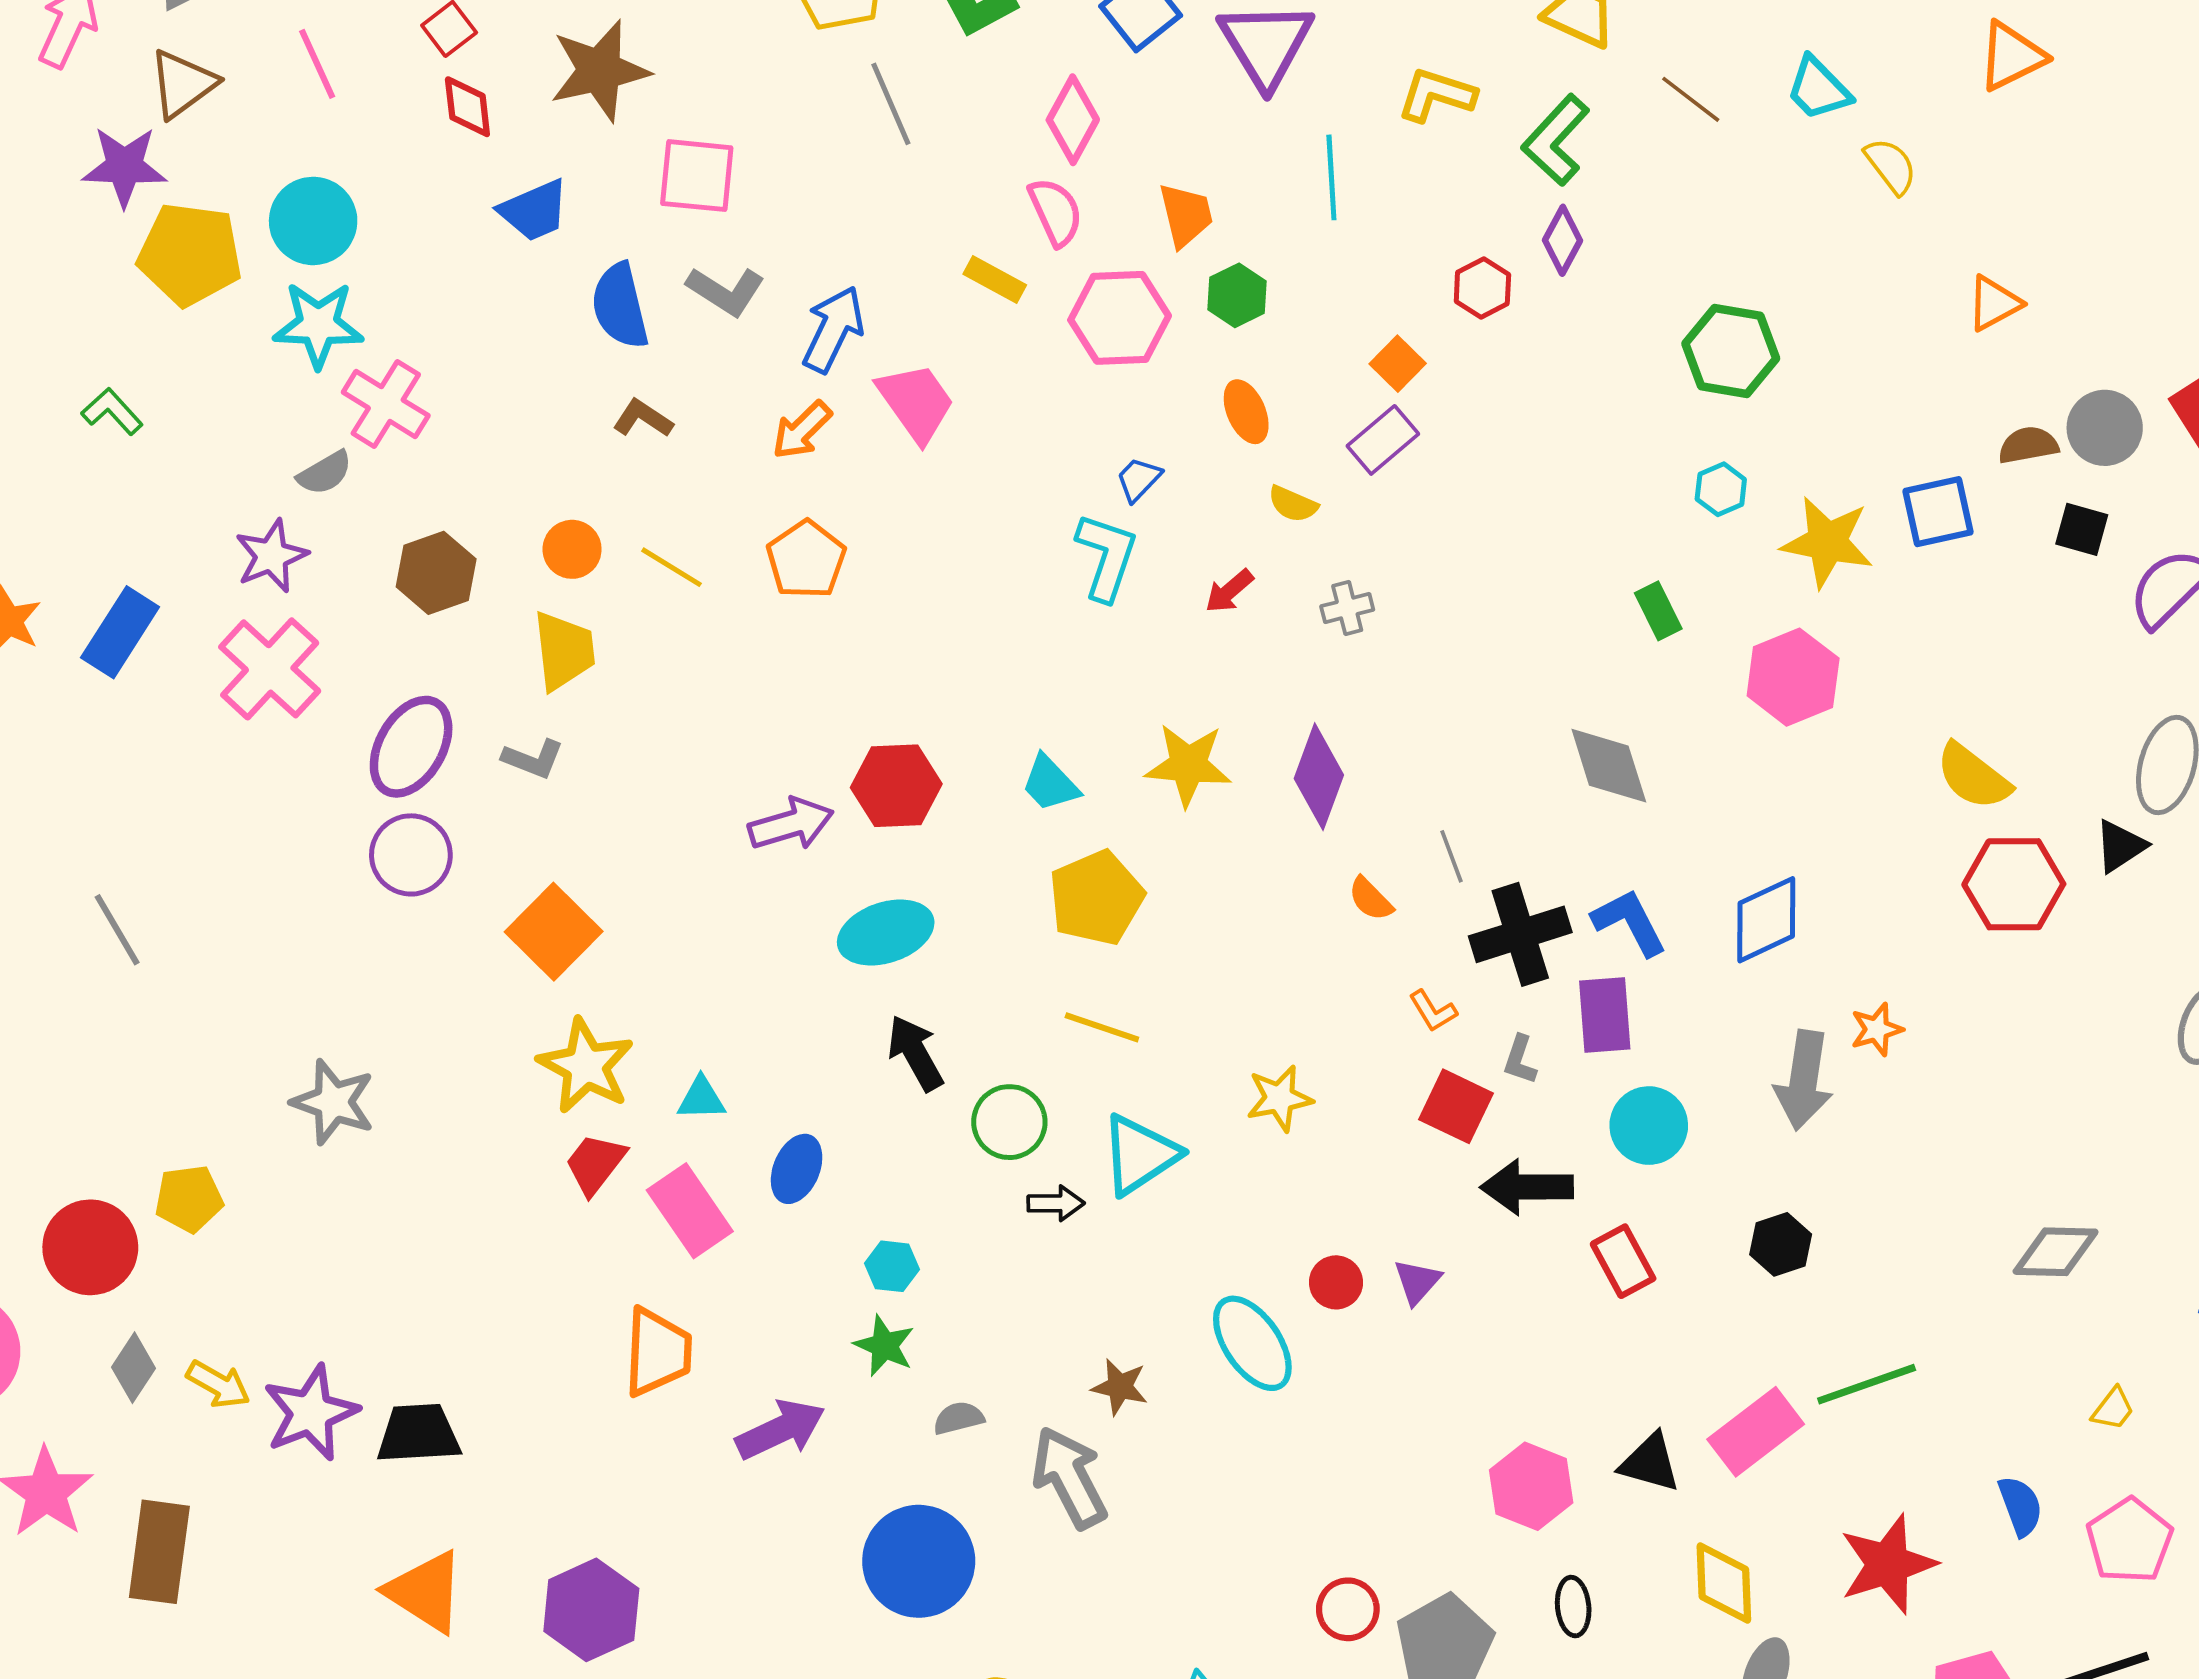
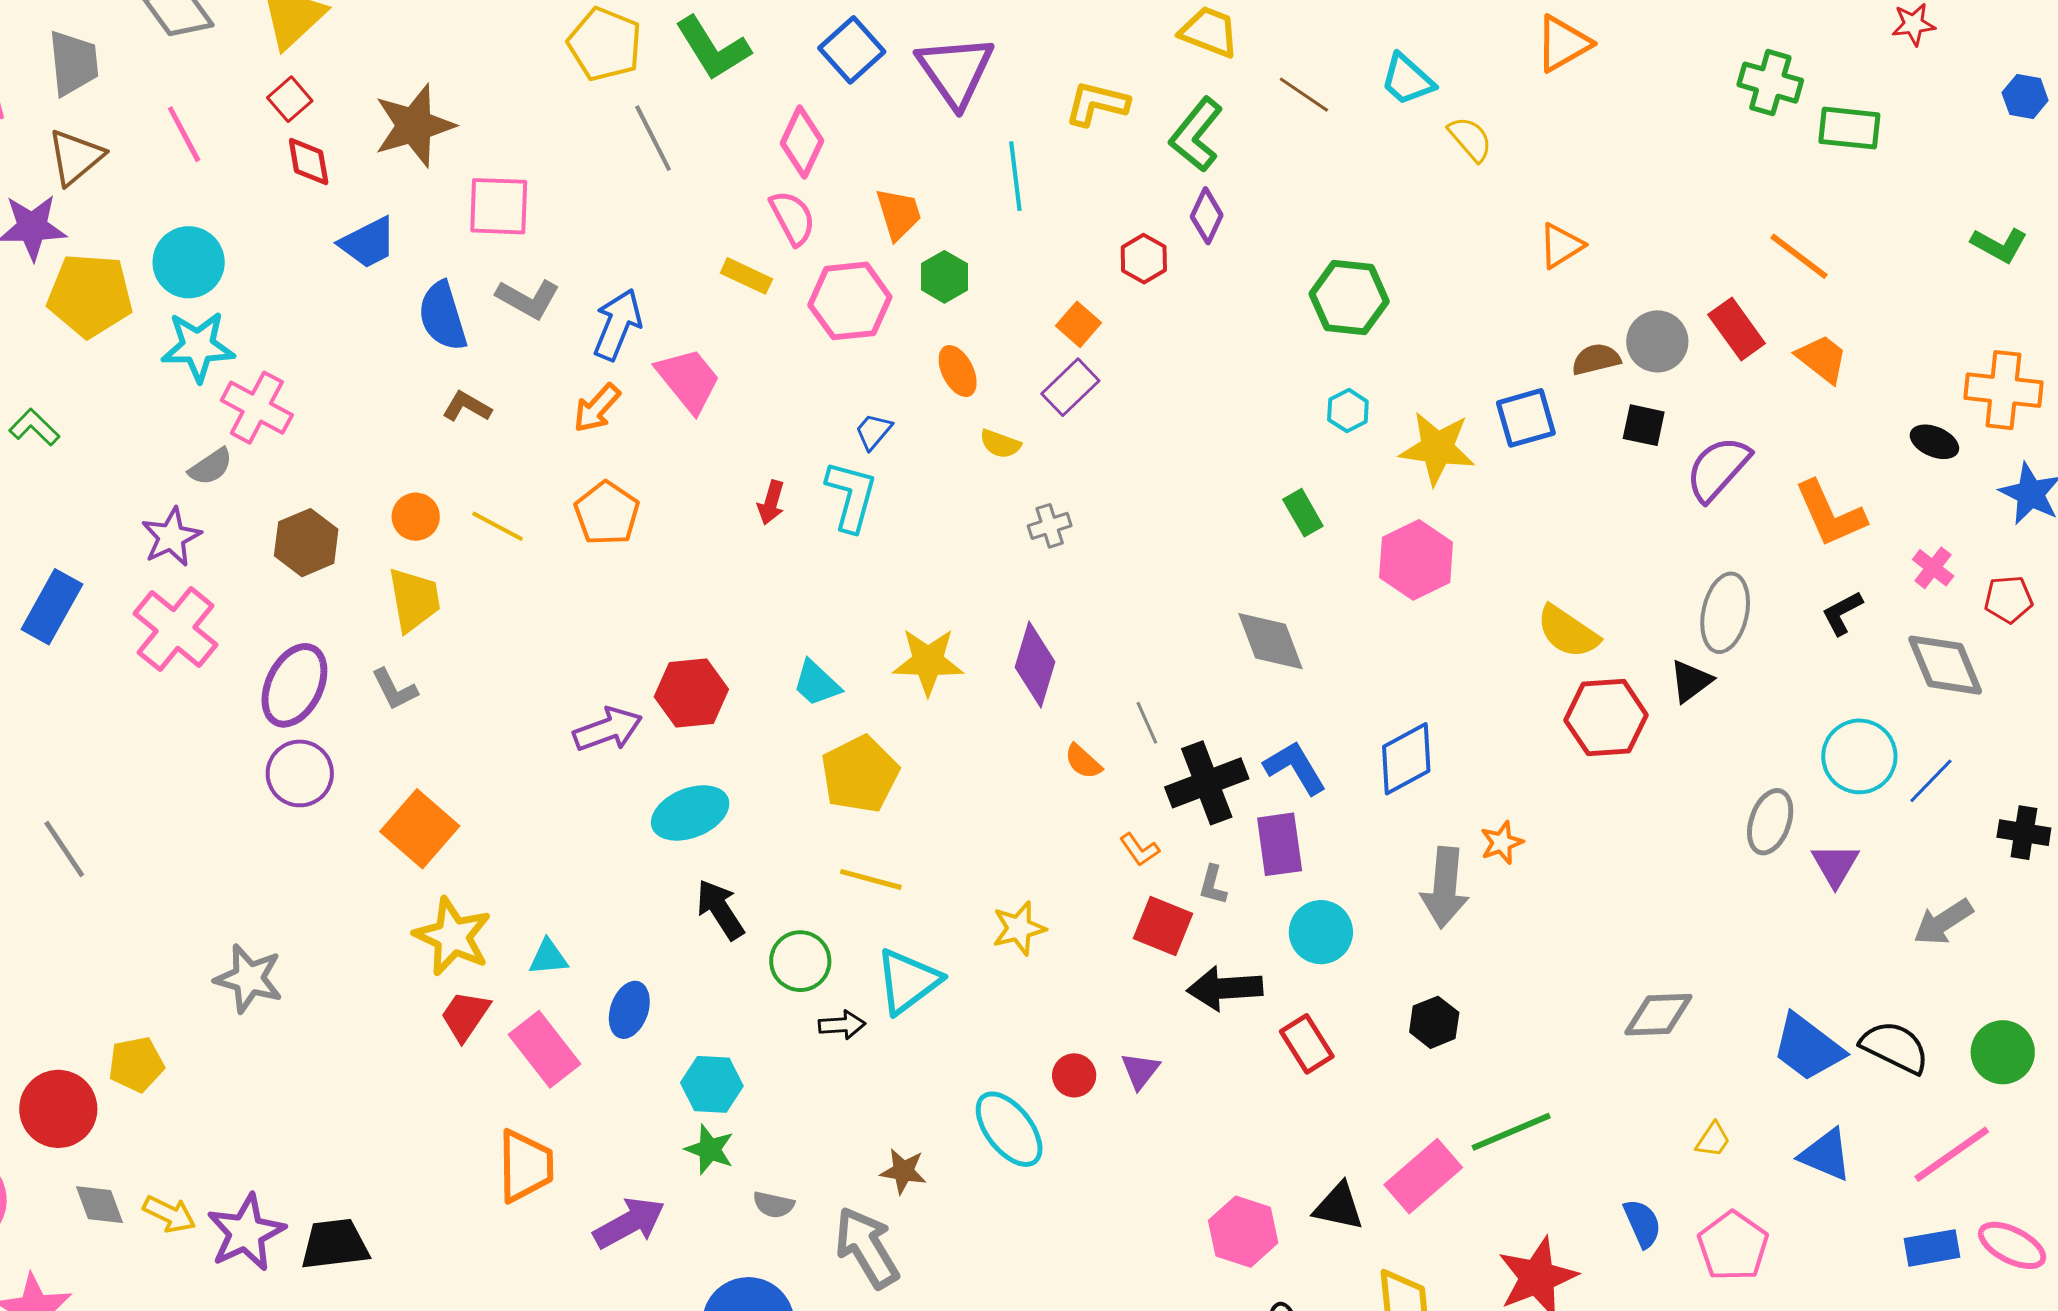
red arrow: (1229, 591) -> (771, 502), moved, turned -30
gray L-shape: (533, 759) -> (394, 689), turned 45
cyan hexagon: (892, 1266) -> (712, 1084), size x1.4
gray diamond: (134, 1368) -> (99, 1205), turned -50
gray semicircle: (959, 1418) -> (774, 1205), turned -150

